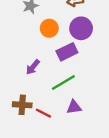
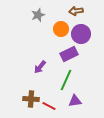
orange circle: (49, 28) -> (61, 29), moved
green line: (63, 82) -> (66, 80), turned -35

